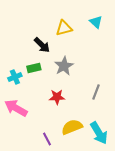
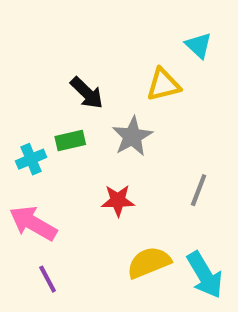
yellow triangle: (64, 28) -> (163, 85), moved
purple line: (47, 139) -> (48, 279), moved

